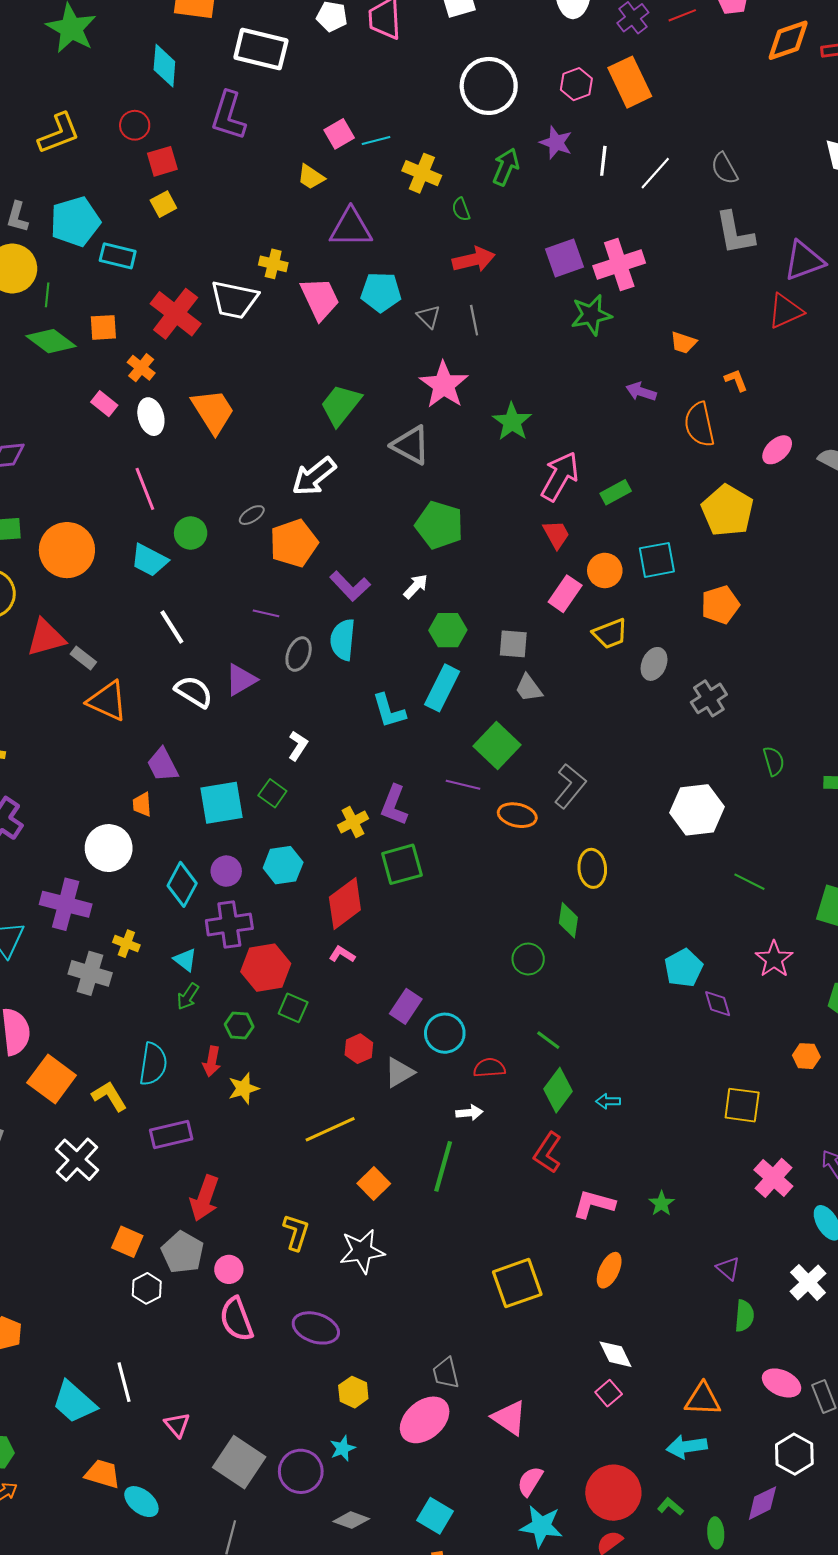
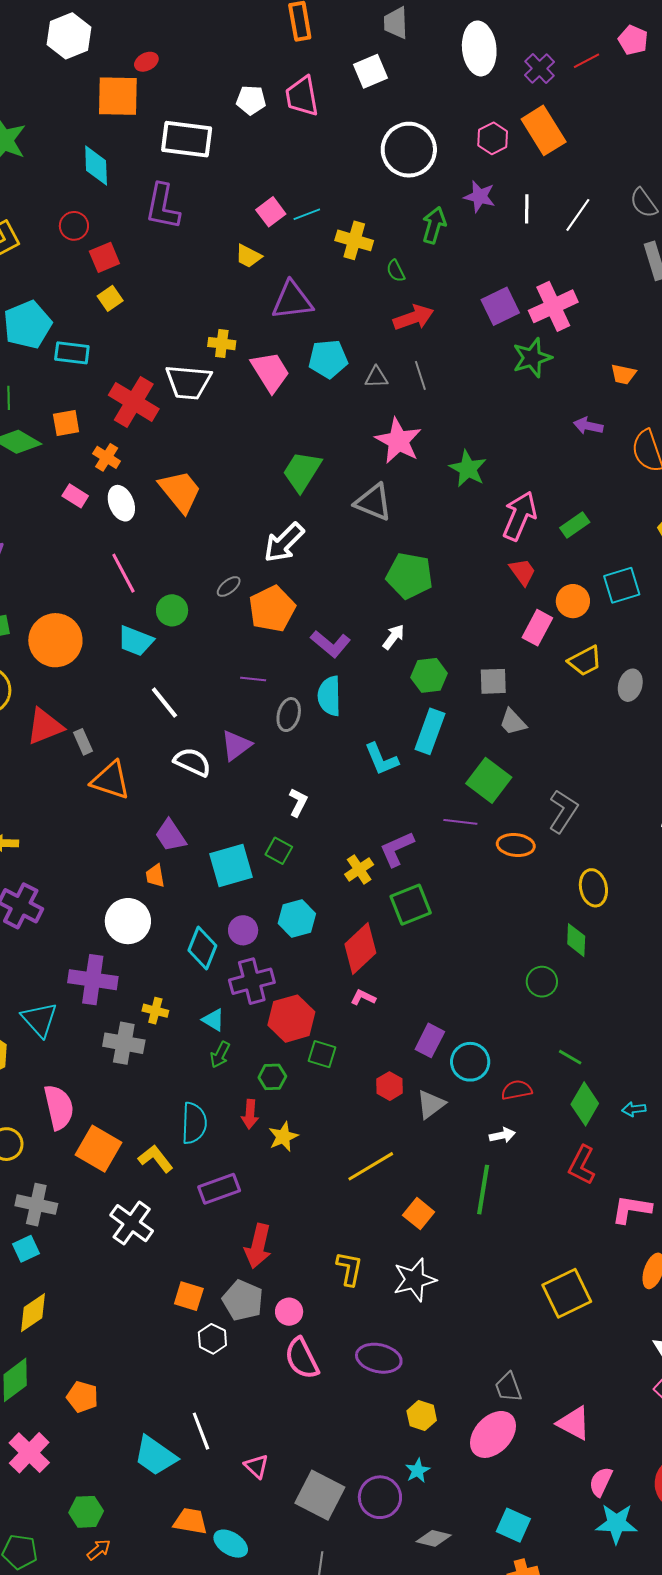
gray triangle: (429, 317) -> (376, 377), turned -40
gray rectangle: (83, 658) -> (83, 742), turned 35
purple L-shape: (394, 805) -> (397, 849), turned 51

